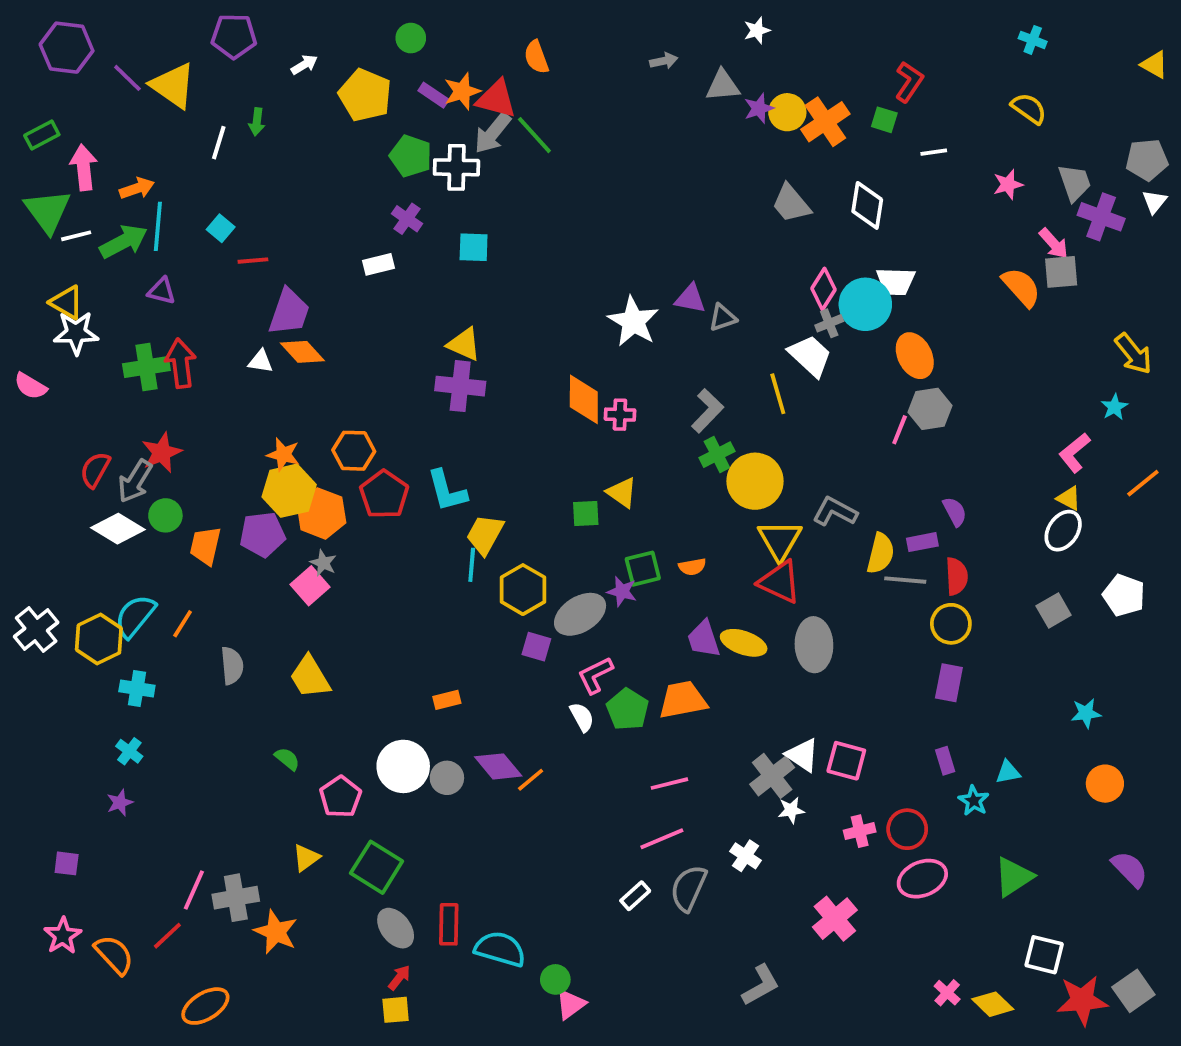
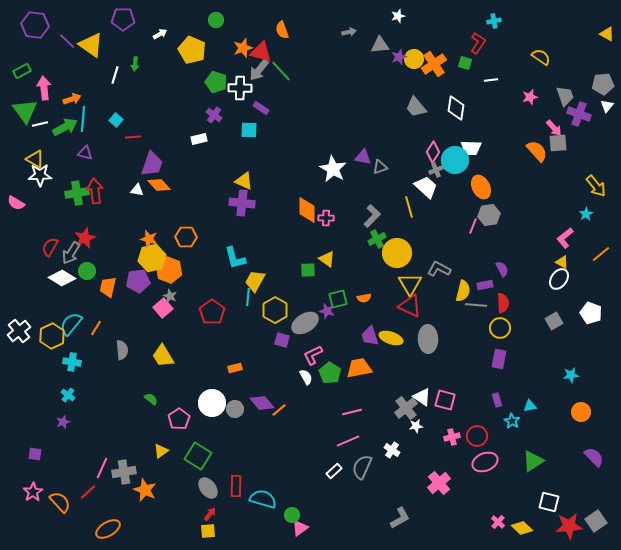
cyan cross: (1033, 40) -> (494, 21), moved, turned -32
purple rectangle: (434, 95) -> (261, 108), moved
red pentagon: (384, 494) -> (212, 312), moved

